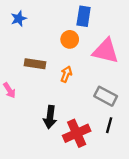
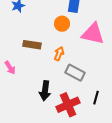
gray rectangle: (106, 96) -> (75, 73), moved

